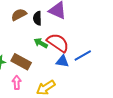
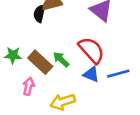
black semicircle: (37, 18) -> (39, 13), moved
green arrow: (41, 43) -> (61, 59), moved

